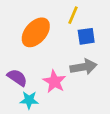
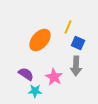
blue square: (86, 36) -> (78, 43), turned 32
gray arrow: (84, 67) -> (76, 66), turned 102

